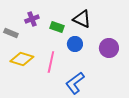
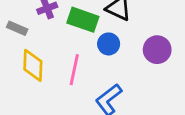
green rectangle: (57, 27) -> (83, 20), size x1.5
yellow diamond: (22, 59) -> (33, 65), turned 75

